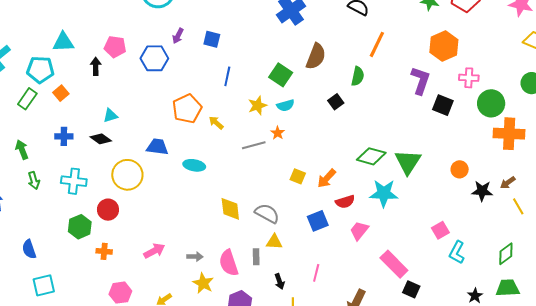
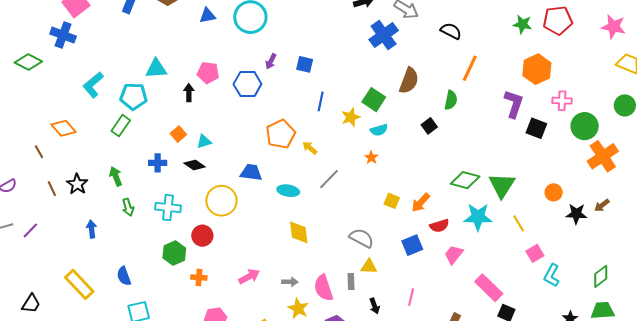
orange square: (61, 93) -> (178, 134), moved
yellow star: (257, 105) -> (351, 117), moved
orange cross: (509, 134) -> (603, 156), turned -36
gray line: (254, 145) -> (329, 179), moved, turned -30
yellow line: (518, 206) -> (519, 223), moved
yellow diamond: (230, 209) -> (299, 232), moved

